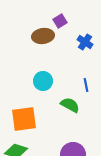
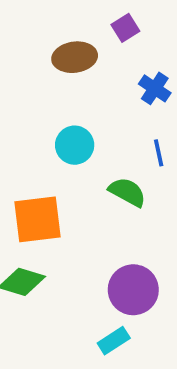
purple square: (60, 21) -> (125, 28), moved
blue cross: (85, 42) -> (155, 88), moved

